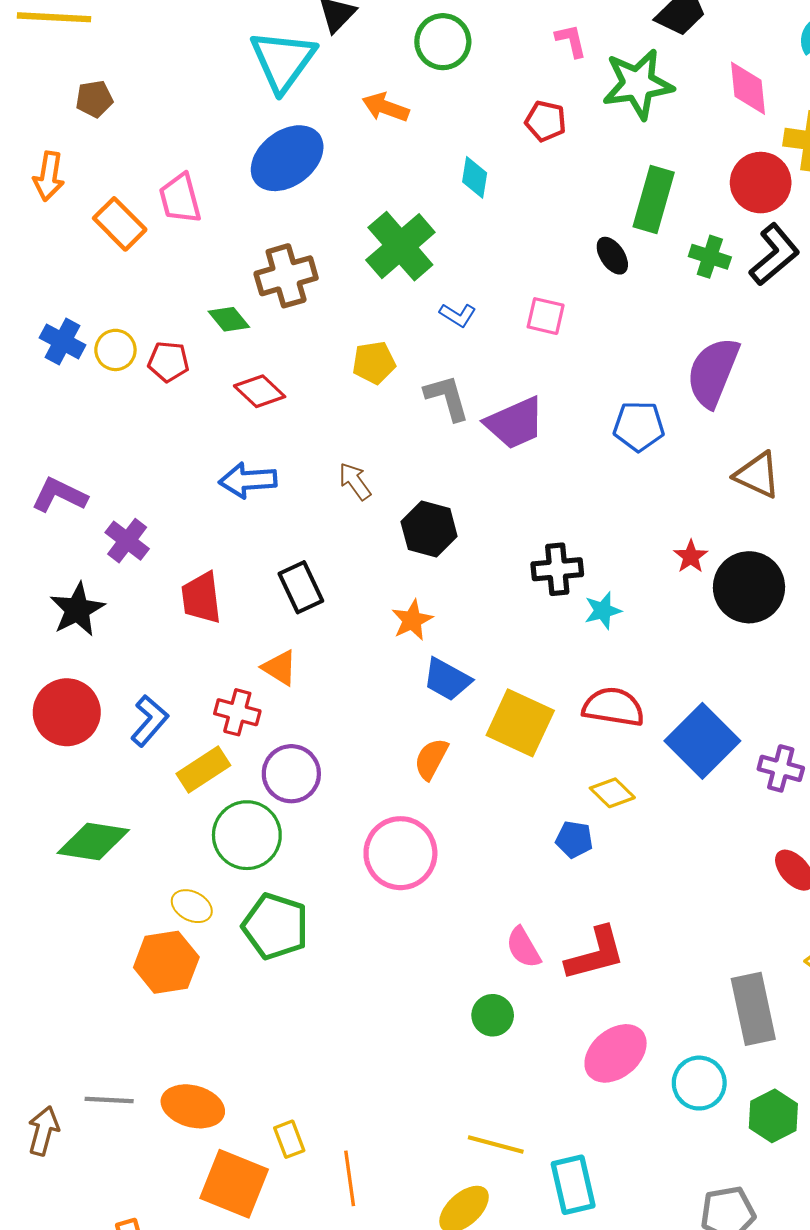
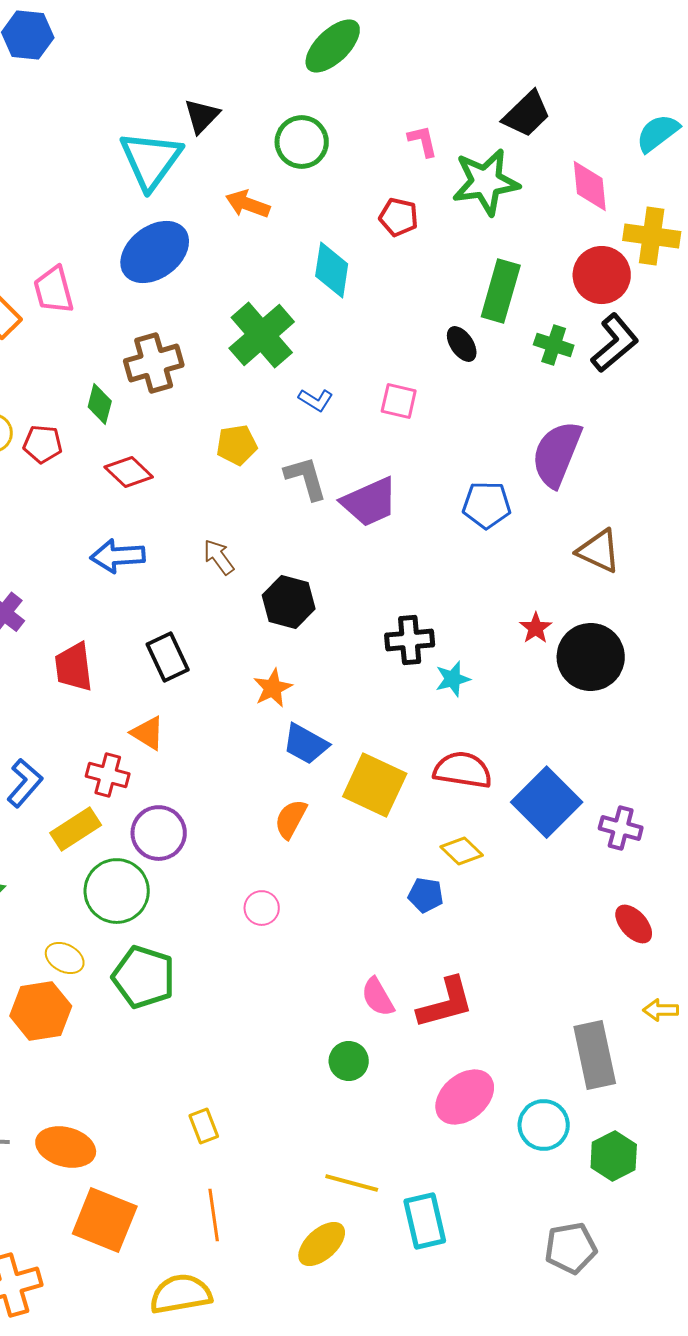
cyan diamond: (475, 177) -> (332, 270), size x1.4
green diamond: (229, 319) -> (100, 404), turned 54
pink circle: (400, 853) -> (262, 908), size x0.5
yellow rectangle: (289, 1139) -> (204, 1126), moved

